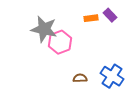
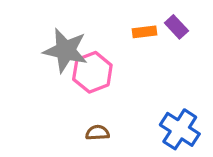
brown semicircle: (80, 78) -> (97, 133), moved

